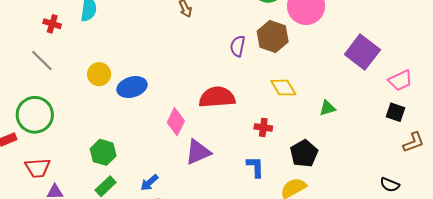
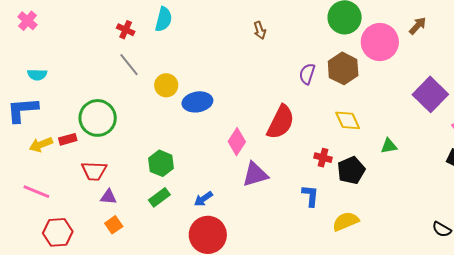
gray line: (42, 60) -> (129, 65), moved
red semicircle: (217, 97) -> (281, 122), turned 114
black pentagon: (304, 153) -> (351, 170), moved

